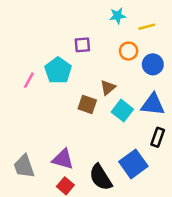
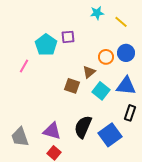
yellow line: (147, 27) -> (121, 22), turned 56
orange circle: (129, 51) -> (106, 57), moved
cyan pentagon: (58, 70) -> (46, 45), moved
black semicircle: (101, 177) -> (83, 127), moved, turned 55

